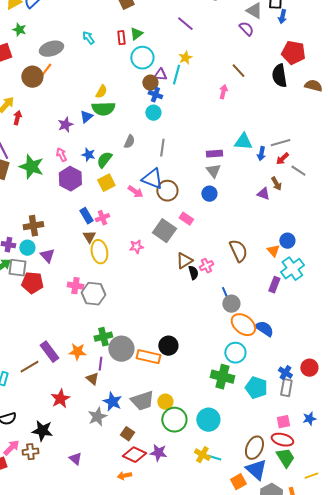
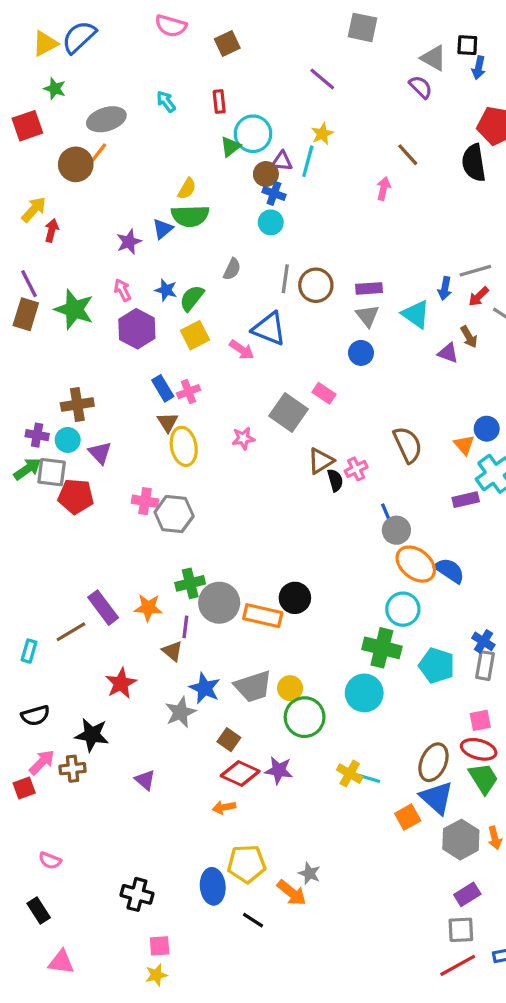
green triangle: (136, 34) -> (230, 147), moved
cyan triangle: (243, 142) -> (416, 314), moved, turned 30
brown circle: (167, 191) -> (316, 285), moved
purple rectangle: (274, 285) -> (466, 500), turned 56
cyan circle: (208, 420) -> (364, 693), moved

